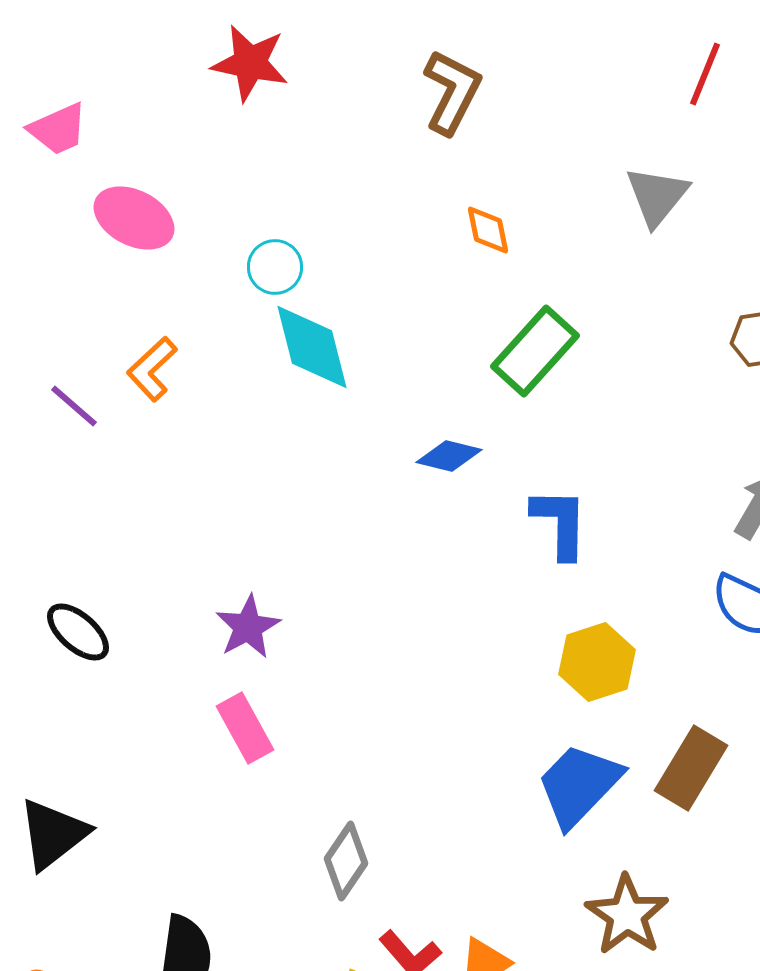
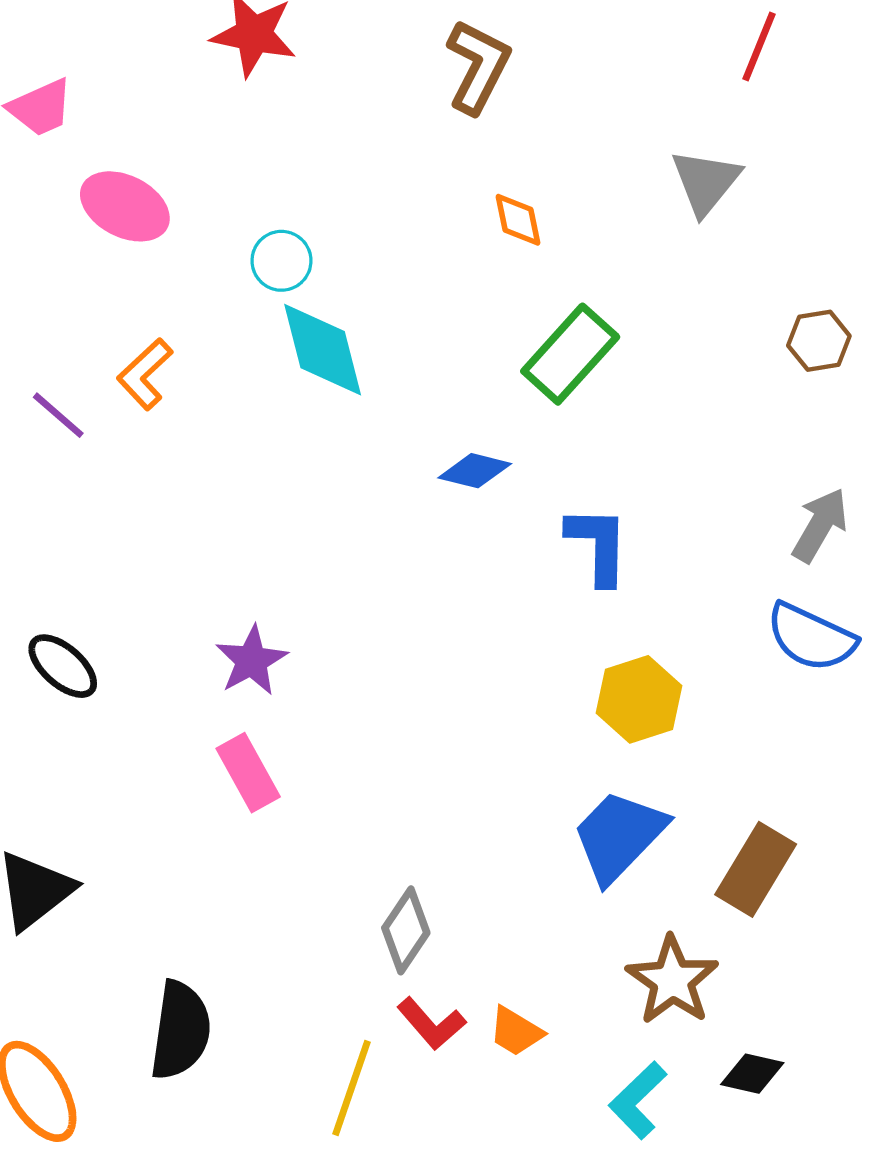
brown rectangle: (691, 768) -> (756, 869), moved
gray diamond: (346, 861) -> (406, 930), moved

